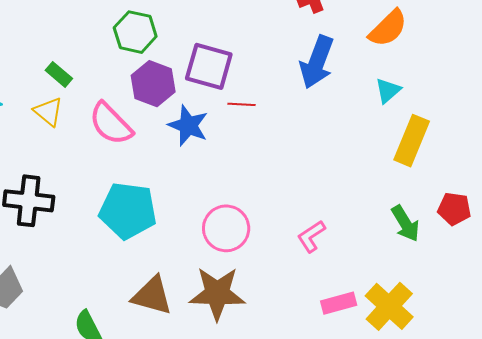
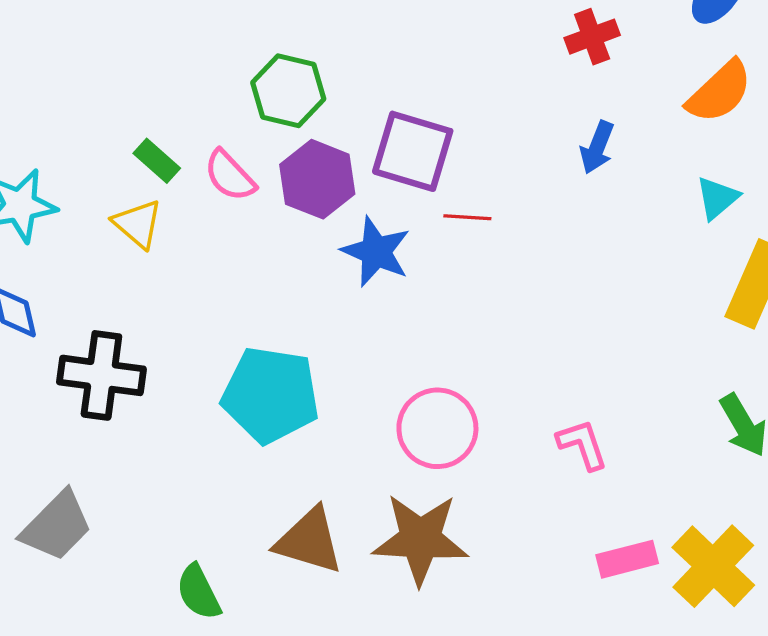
blue arrow: (317, 62) -> (597, 147), size x0.6
pink semicircle: (111, 124) -> (230, 176), moved, size x0.7
pink L-shape: (311, 236) -> (582, 445), turned 104

